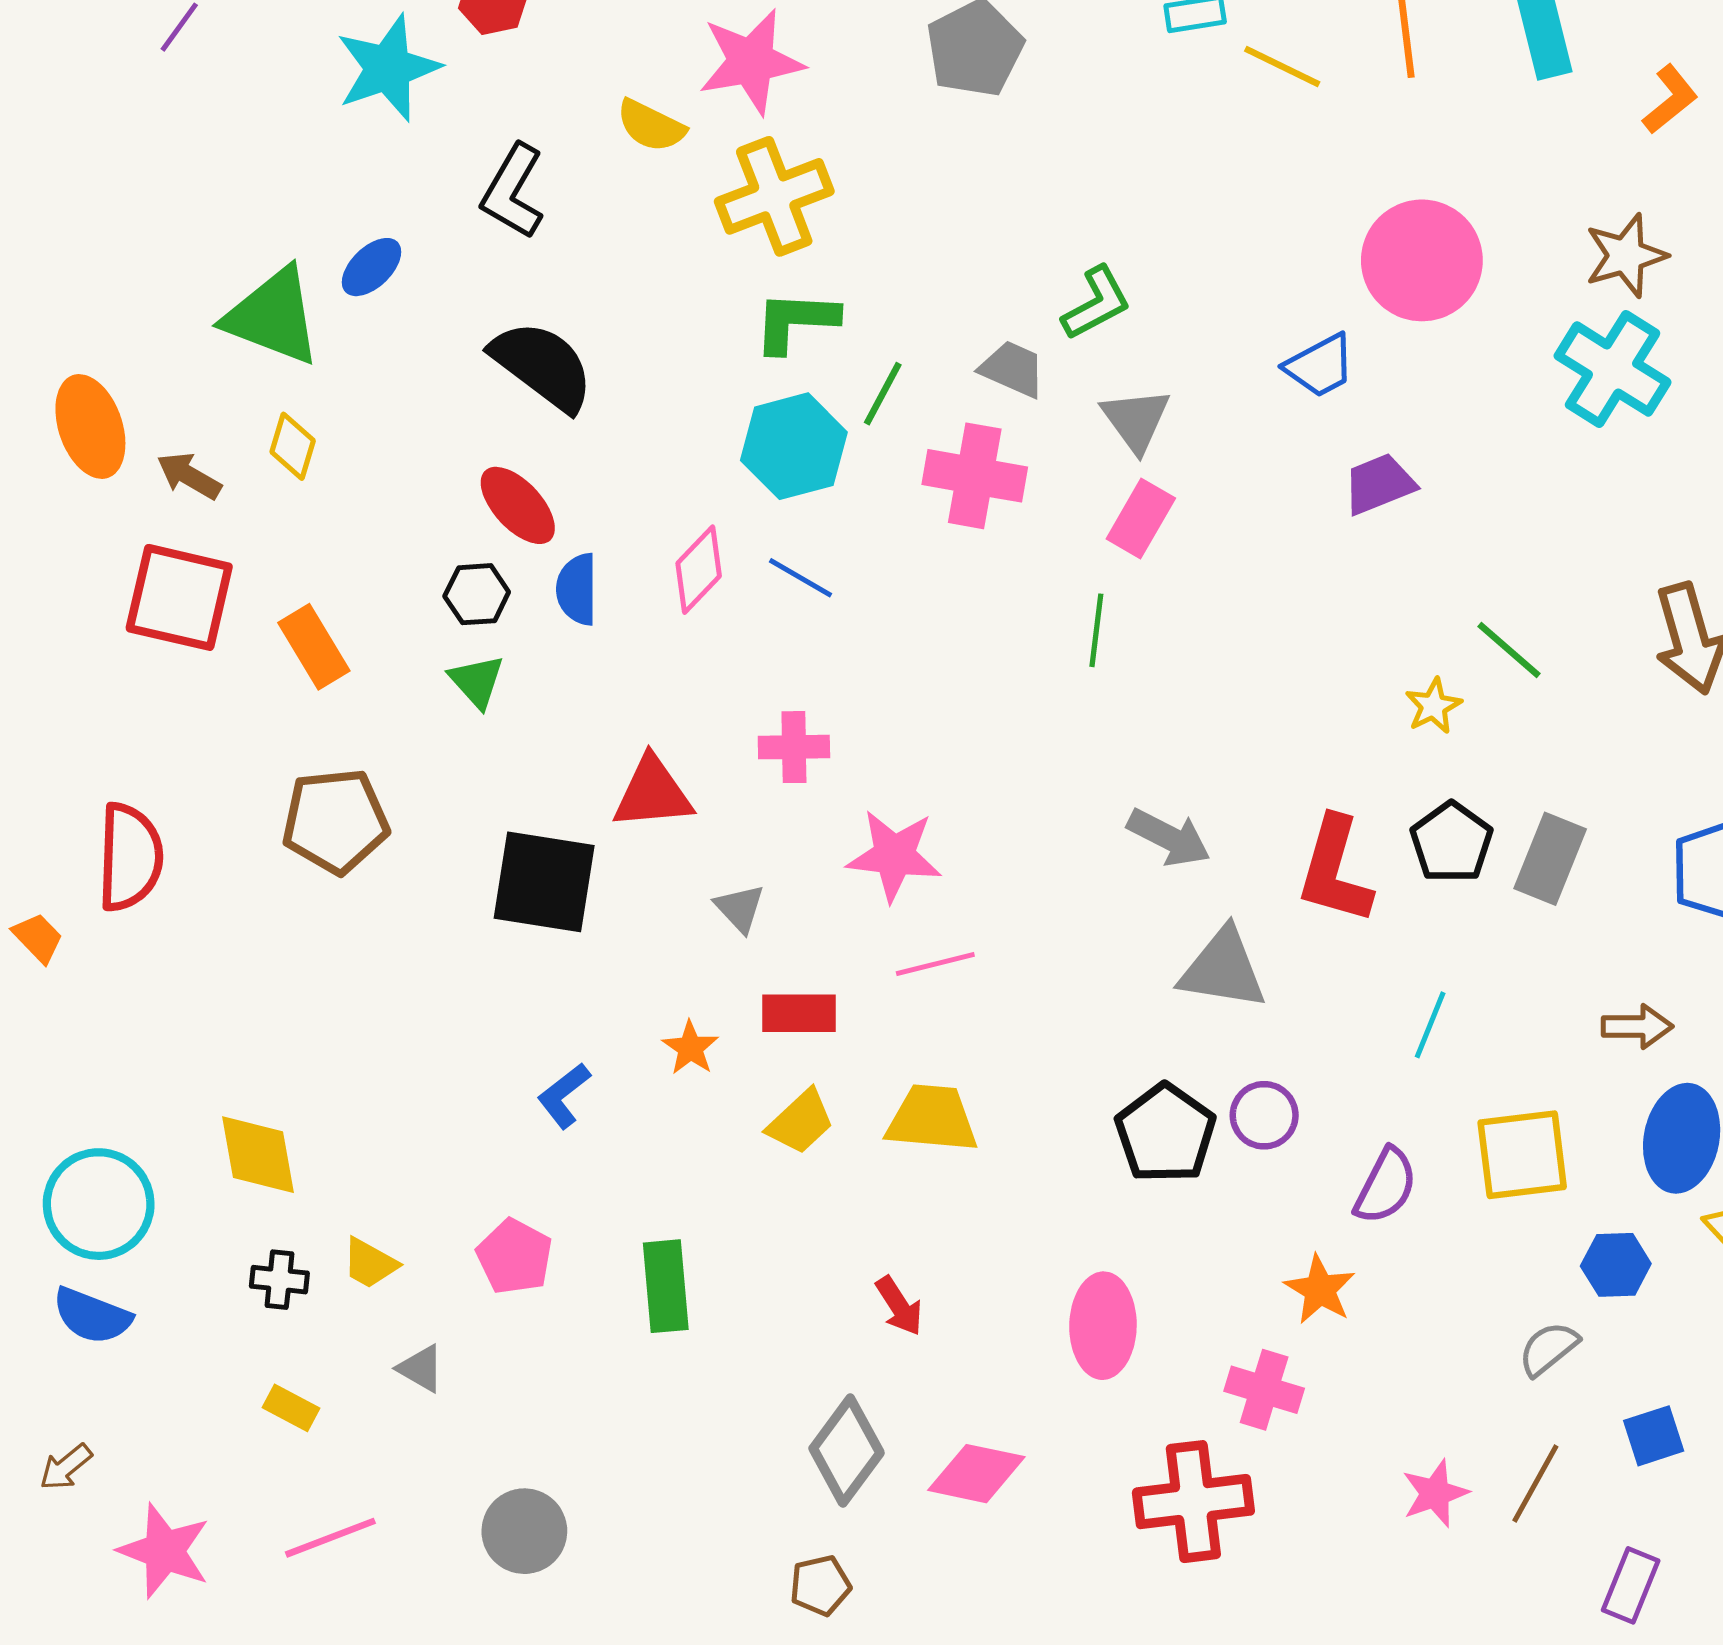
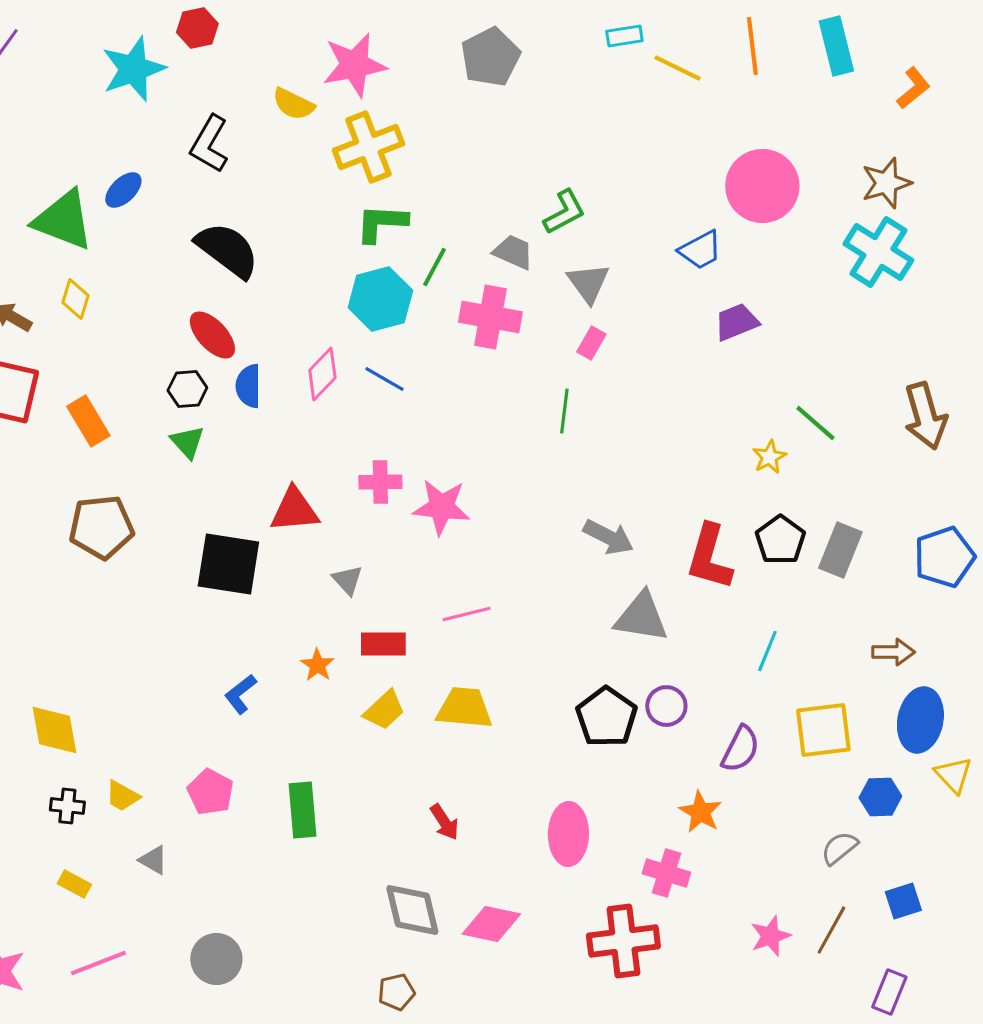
pink rectangle: (1141, 519) -> (591, 343), size x0.7
pink star: (894, 856) -> (441, 507), moved
gray diamond: (847, 1451) -> (412, 910), turned -50

